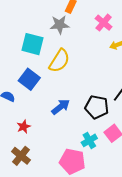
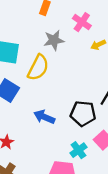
gray star: (60, 25) -> (54, 40), moved
blue arrow: (61, 107) -> (44, 117), turned -114

